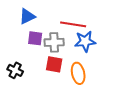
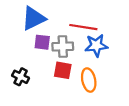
blue triangle: (27, 16) -> (34, 18), size x1.4

